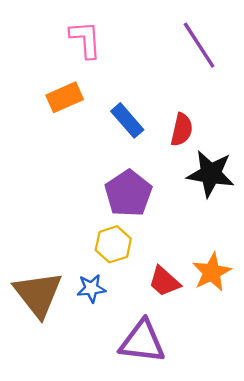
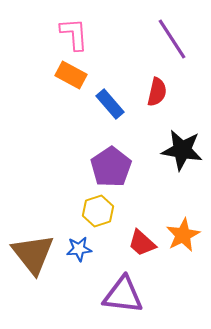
orange rectangle: (65, 97) -> (71, 75), moved, turned 52
red semicircle: (182, 130) -> (157, 92), moved

